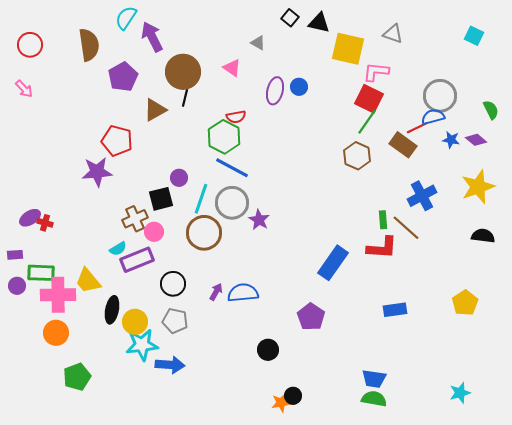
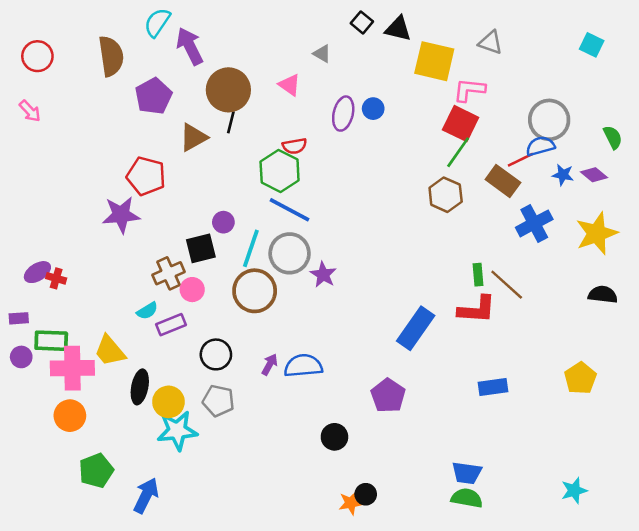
blue cross: (422, 196) -> (534, 223), moved
purple rectangle: (137, 260) -> (171, 325), size x0.7
blue arrow: (170, 365) -> (146, 495), moved, turned -68

